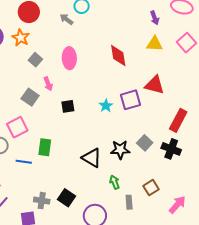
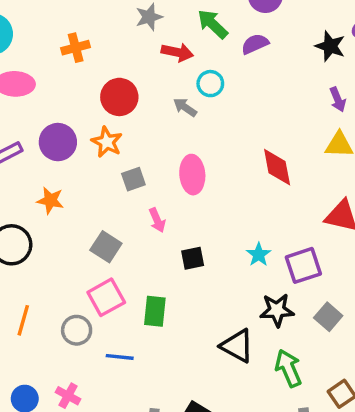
gray square: (35, 60) -> (133, 179), turned 32
gray square: (30, 97) -> (106, 247), moved
purple square: (131, 100) -> (303, 265), moved
green rectangle: (45, 147) -> (155, 311), moved
black star: (120, 150) -> (277, 310), moved
green arrow: (115, 182) -> (288, 368), moved, size x1.5

